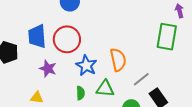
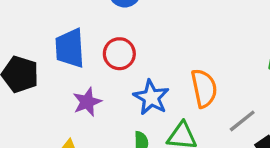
red circle: (67, 39) -> (119, 54), size x0.7
purple star: (48, 69) -> (87, 102), turned 30

